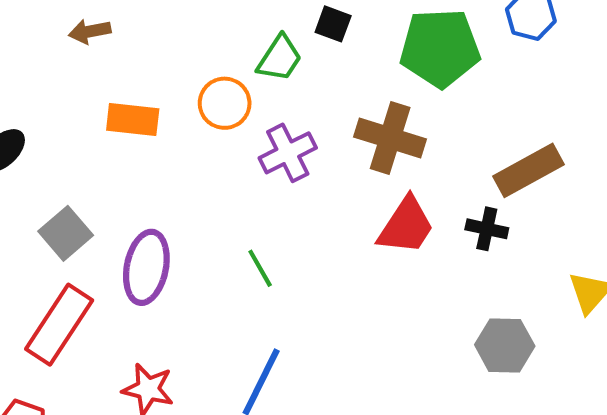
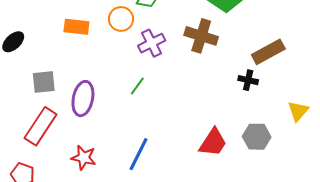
red trapezoid: (406, 226) -> (213, 142), moved
gray square: (66, 233) -> (44, 82), turned 35
green line: (260, 268) -> (137, 86), moved, turned 66

